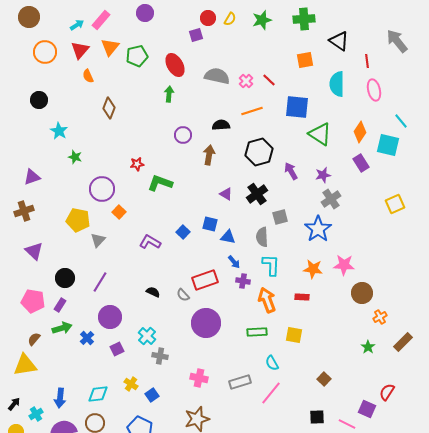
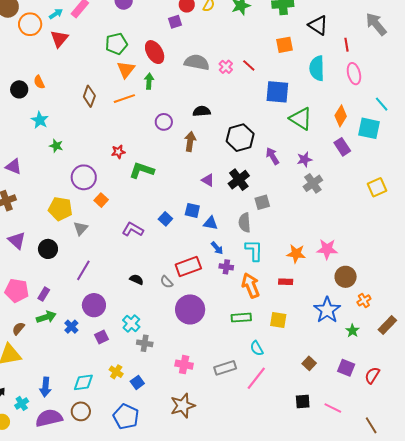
orange triangle: (110, 47) -> (126, 70), moved
orange circle: (45, 52) -> (30, 24), moved
orange semicircle: (88, 76) -> (39, 82), moved
orange line: (252, 111) -> (124, 99), moved
purple triangle: (32, 177) -> (14, 167), turned 42
blue star: (318, 229) -> (327, 310), moved
black circle: (65, 278) -> (48, 249), moved
purple square: (367, 409) -> (346, 368), moved

